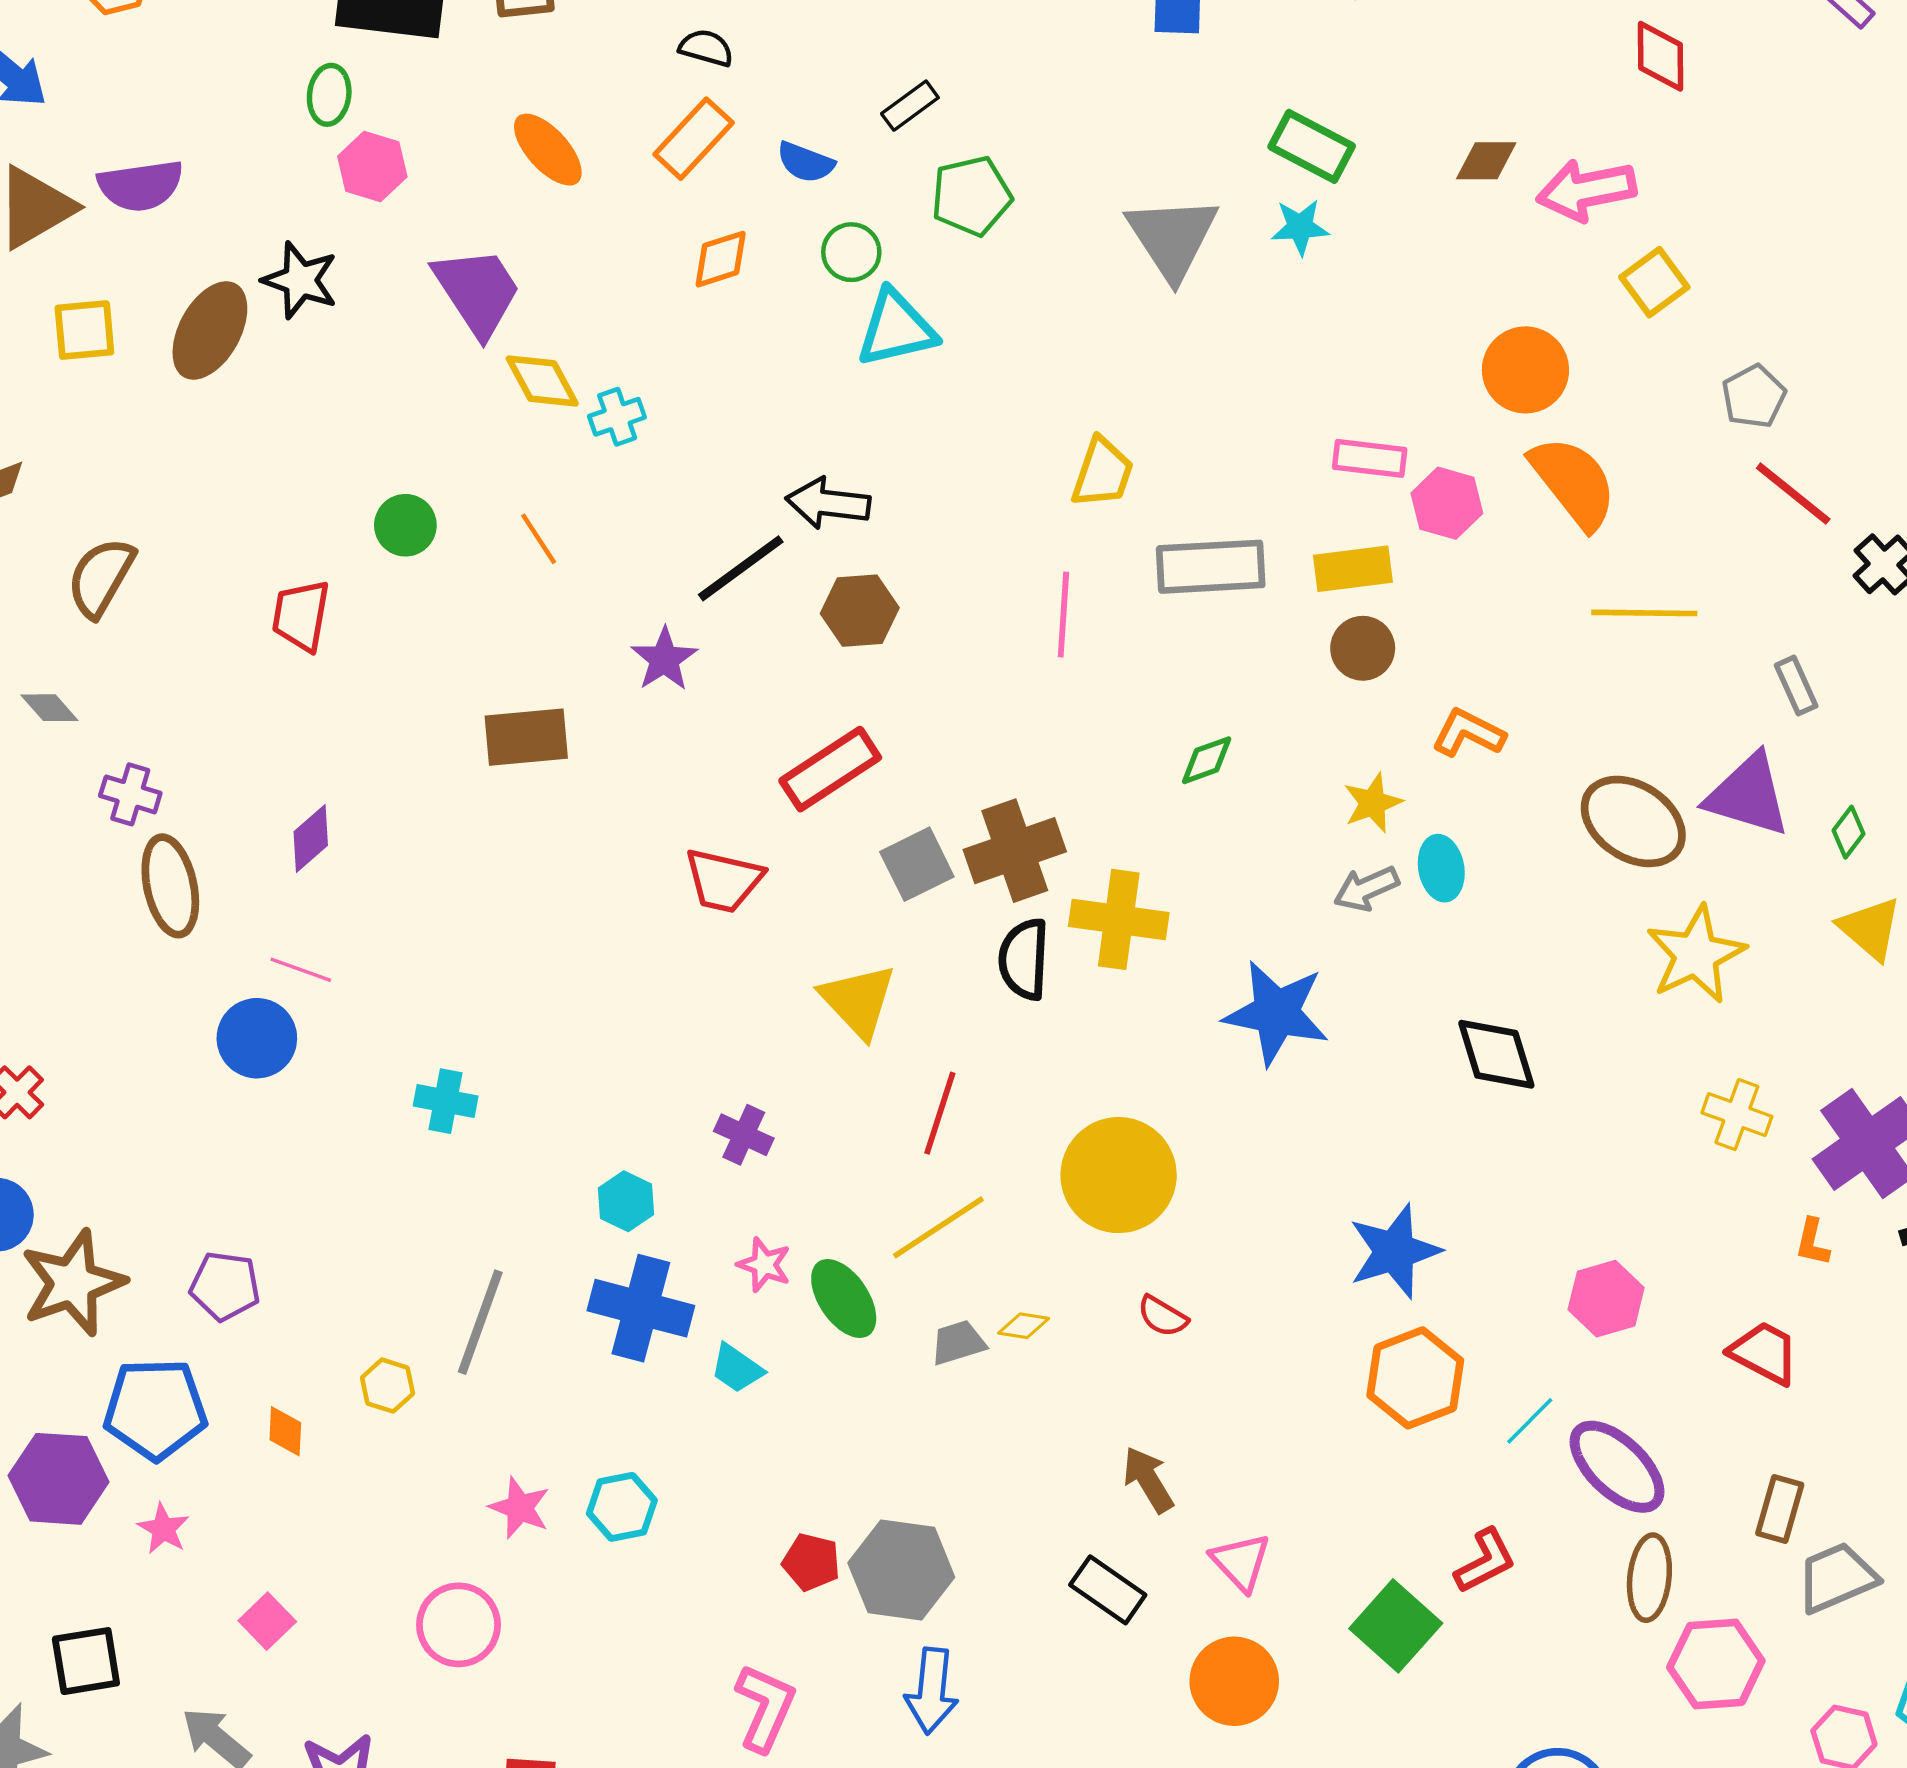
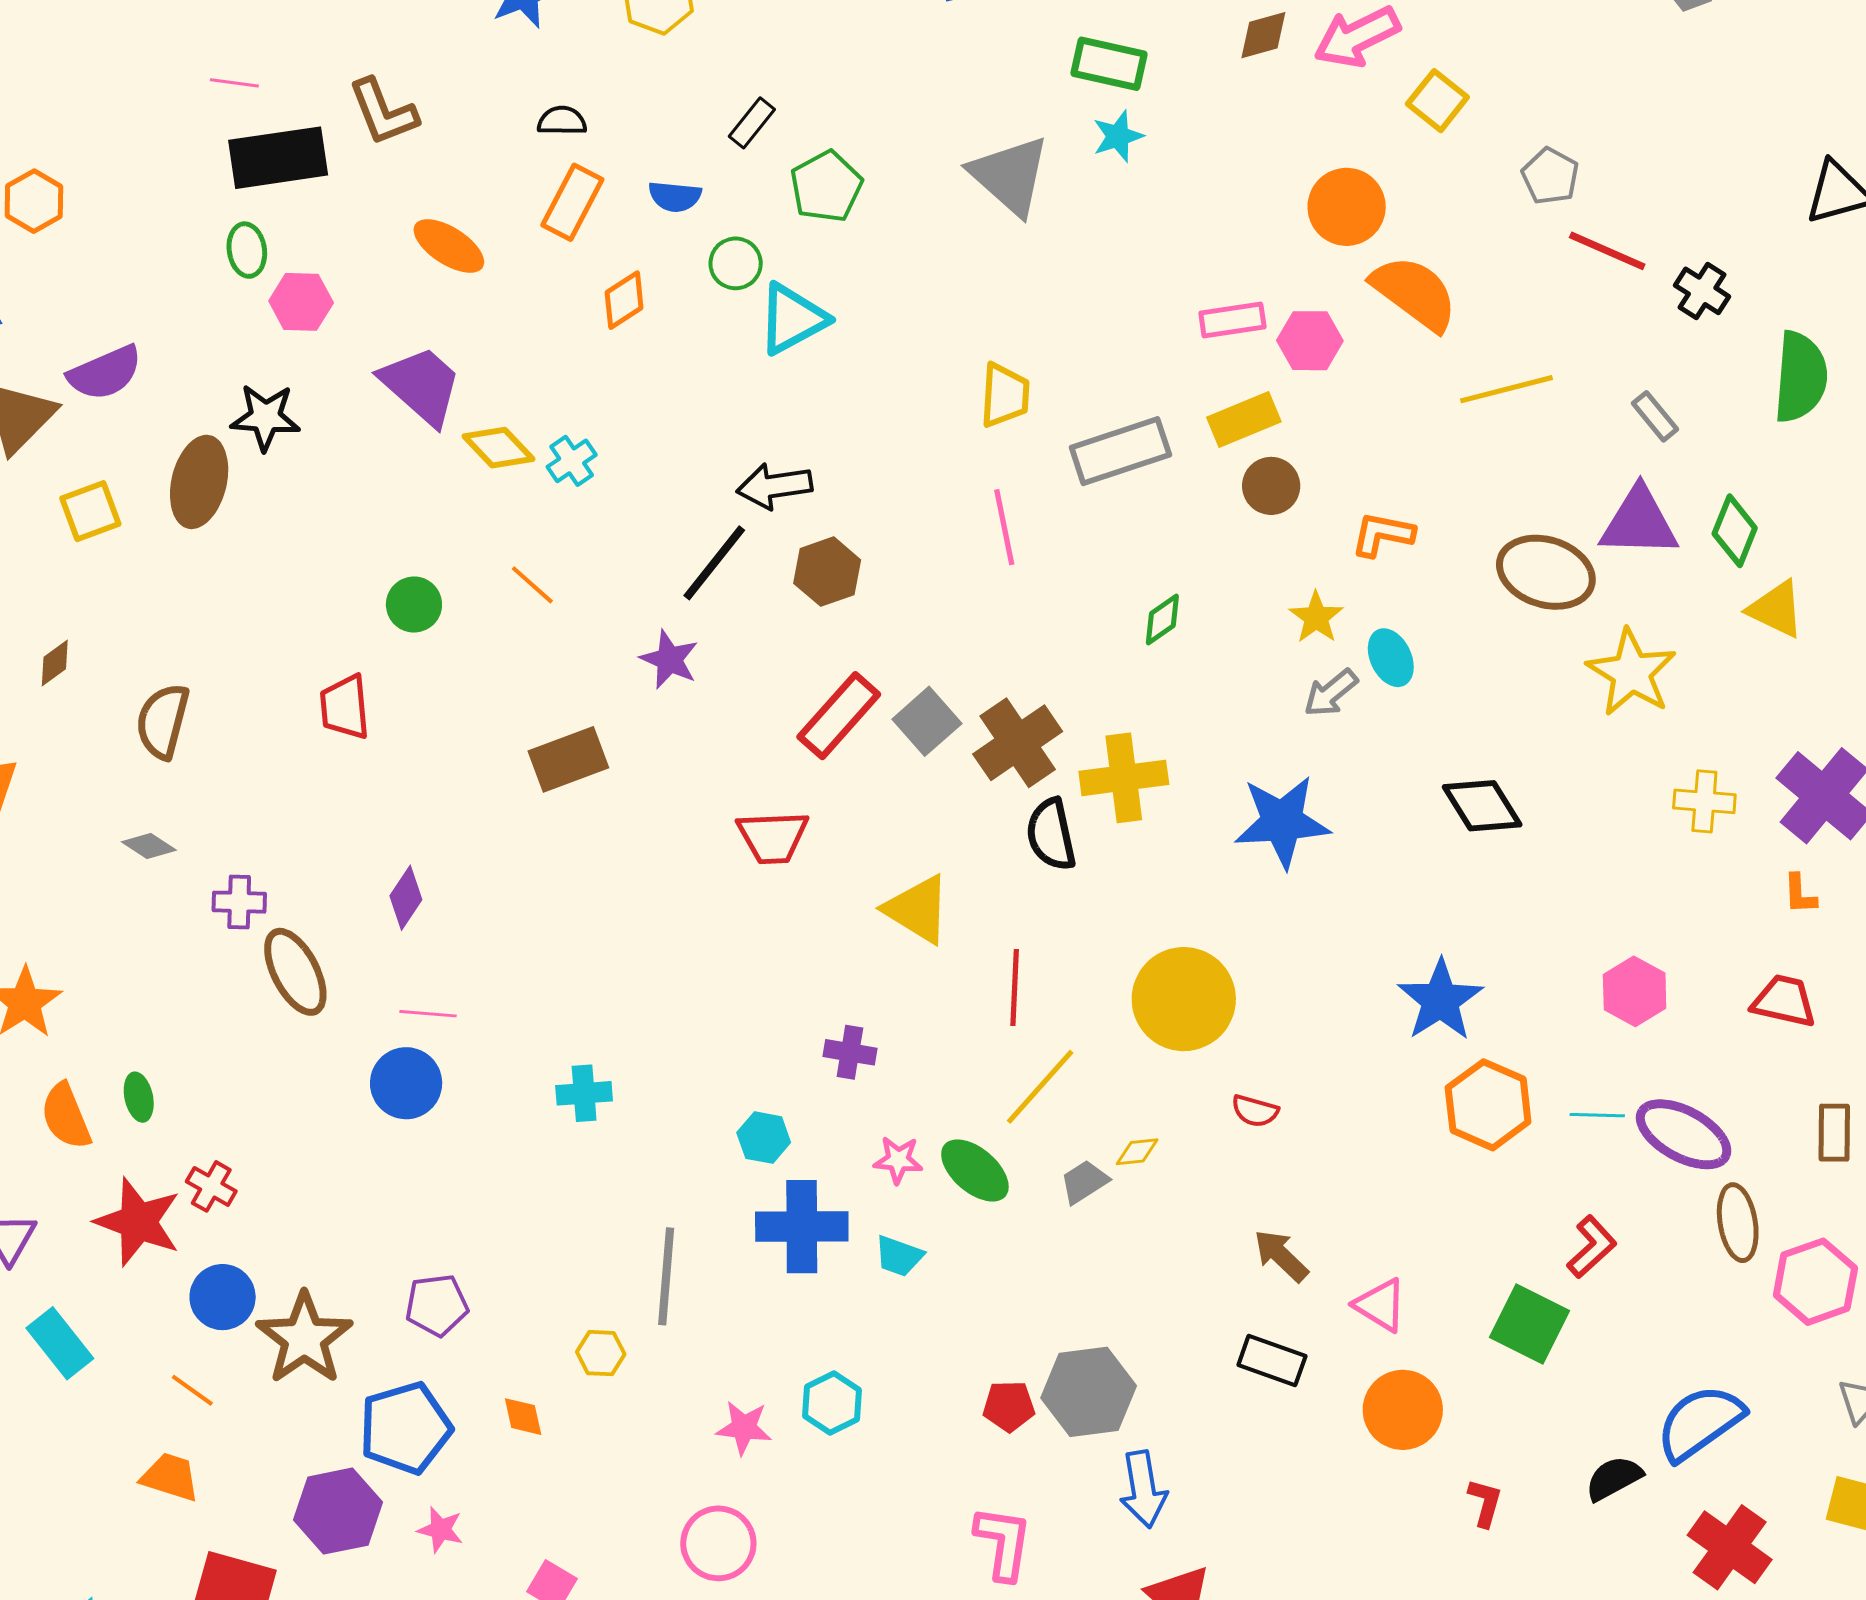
green diamond: (1849, 832) -> (1735, 531), size x1.5
gray square: (917, 864) -> (927, 721), moved
cyan line: (1530, 1421) -> (1597, 1115), turned 62

